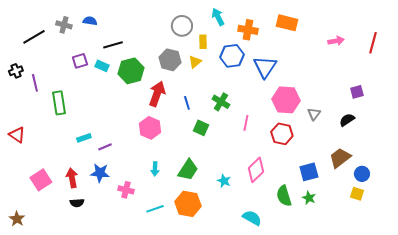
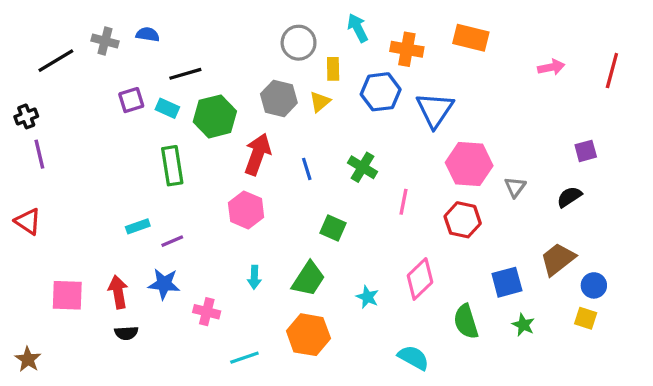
purple line: (35, 83) -> (39, 154), moved
green rectangle: (59, 103) -> (172, 166), moved
green square: (201, 128) -> (333, 228), moved
pink square: (41, 180) -> (67, 295), turned 35
green star: (309, 198) -> (523, 325), moved
cyan line: (155, 209) -> (244, 358), moved

